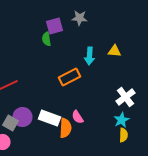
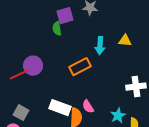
white cross: (126, 97) -> (136, 87), turned 30
purple circle: (22, 117) -> (33, 66), moved
cyan star: (122, 120) -> (118, 116), moved

